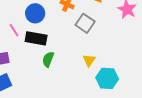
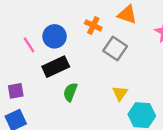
pink line: (14, 30) -> (29, 45), moved
black rectangle: (36, 38) -> (56, 67), turned -35

